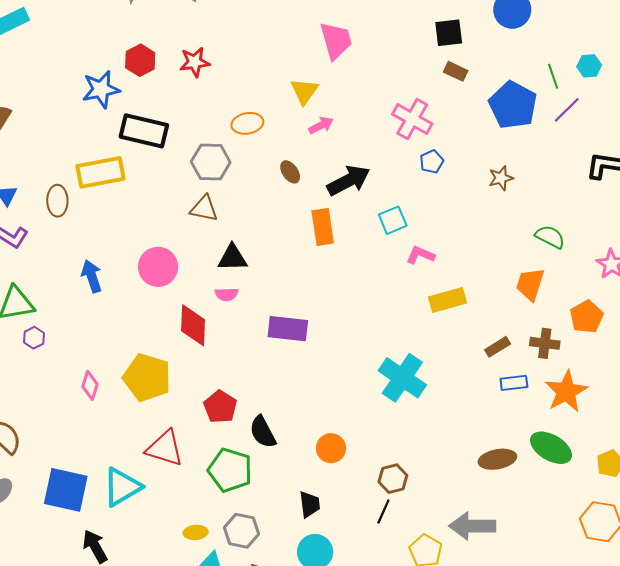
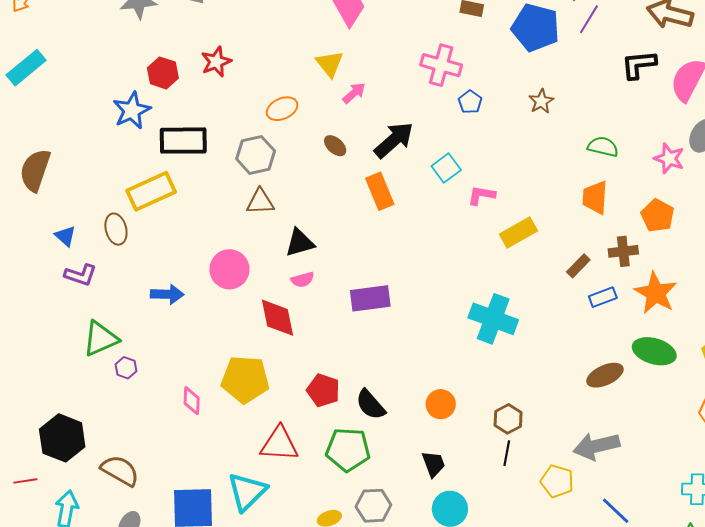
blue arrow: (92, 276) -> (167, 294), turned 124

